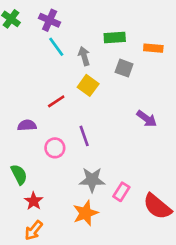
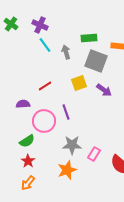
gray square: (124, 68) -> (96, 61), size x1.6
yellow square: (88, 85) -> (79, 83), moved, turned 35
purple arrow: (147, 119) -> (104, 90), moved
pink circle: (55, 148) -> (44, 121), size x1.5
green semicircle: (19, 175) -> (27, 141), moved, turned 84

